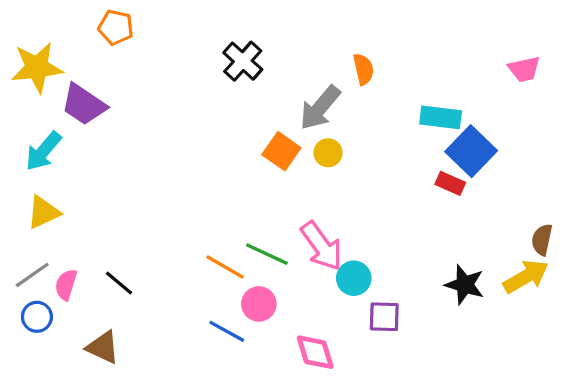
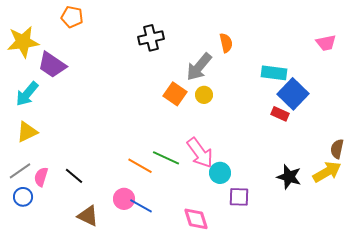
black cross: (243, 61) -> (151, 38), turned 35
pink circle: (259, 304) -> (124, 199), moved
brown triangle: (103, 347) -> (88, 216), moved

